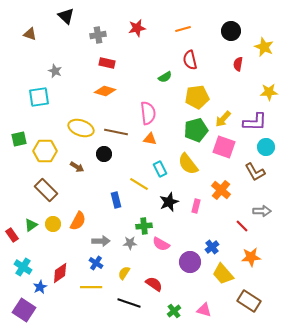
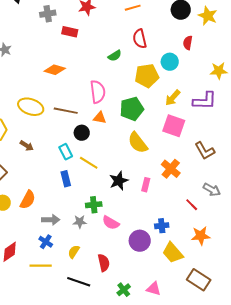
yellow star: (264, 47) -> (208, 16), moved
red rectangle: (107, 63) -> (70, 32), moved
green pentagon: (196, 130) -> (132, 109), moved
cyan circle: (266, 147) -> (170, 62), moved
black circle: (104, 154) -> (82, 133), moved
cyan rectangle: (160, 169) -> (66, 152), moved
gray arrow: (262, 211) -> (212, 190), turned 30
blue cross: (212, 247) -> (162, 226), turned 32
red semicircle: (154, 284) -> (104, 263), turned 42

